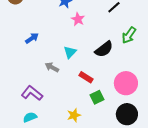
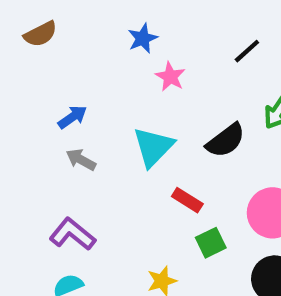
cyan triangle: (70, 52) -> (153, 147), size x1.5
gray arrow: (52, 67) -> (81, 160), moved

